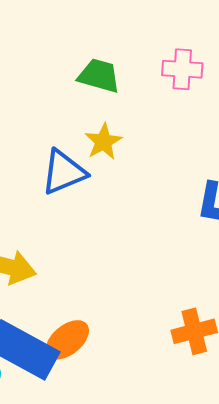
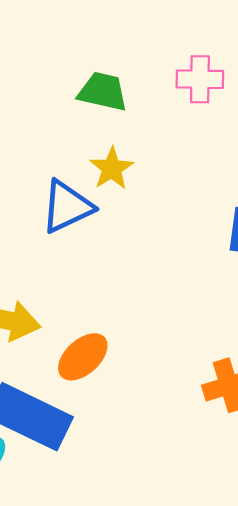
orange ellipse: (67, 340) -> (83, 357), moved

